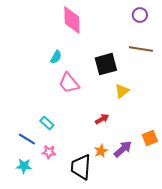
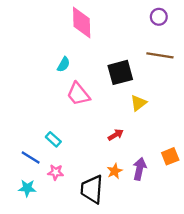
purple arrow: (123, 149) -> (140, 169), turned -36

